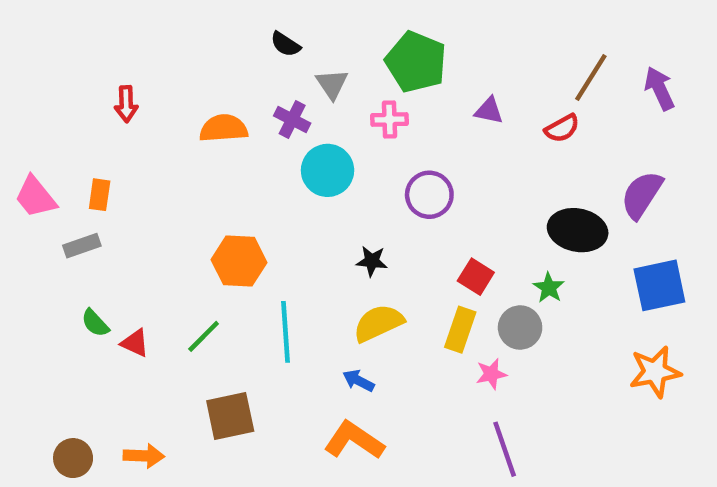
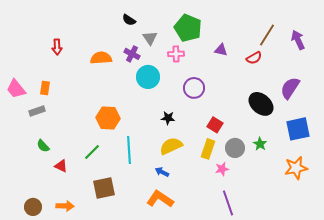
black ellipse: (578, 230) -> (261, 104), turned 30
green star: (549, 288) -> (260, 144), moved
red triangle: (135, 343) -> (61, 166), moved

